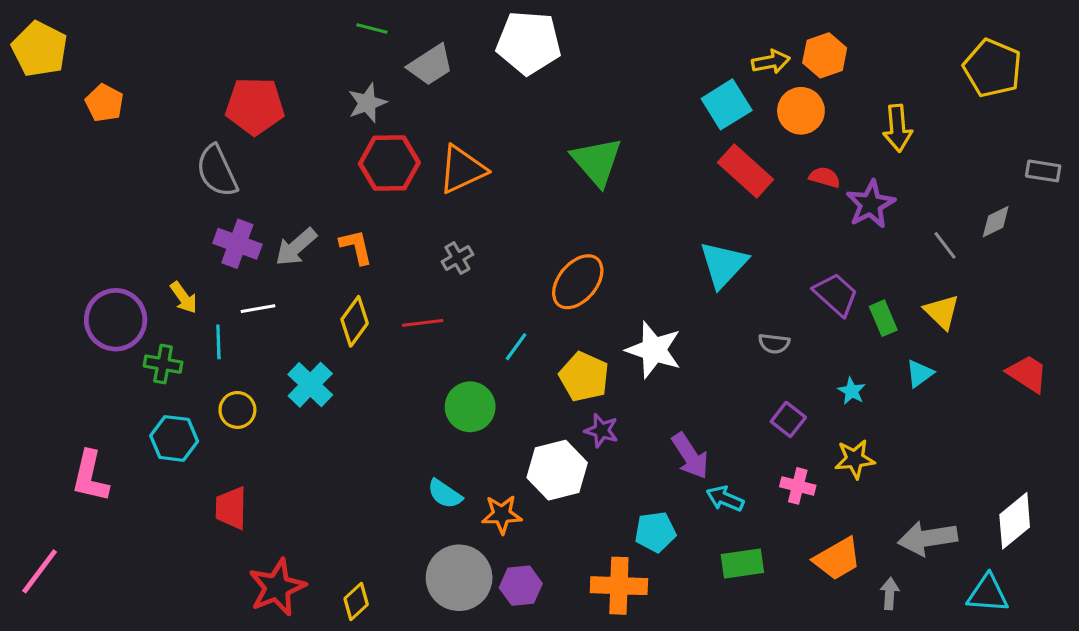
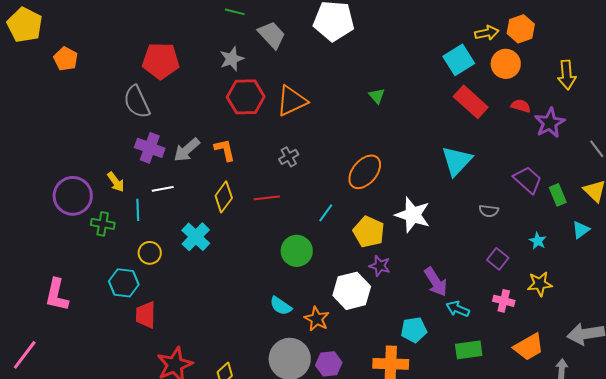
gray trapezoid: (431, 65) -> (272, 35), turned -100
green triangle: (597, 161) -> (377, 96), size x0.5
cyan hexagon: (174, 438) -> (124, 283), moved
orange star: (502, 514) -> (317, 319), turned 30

